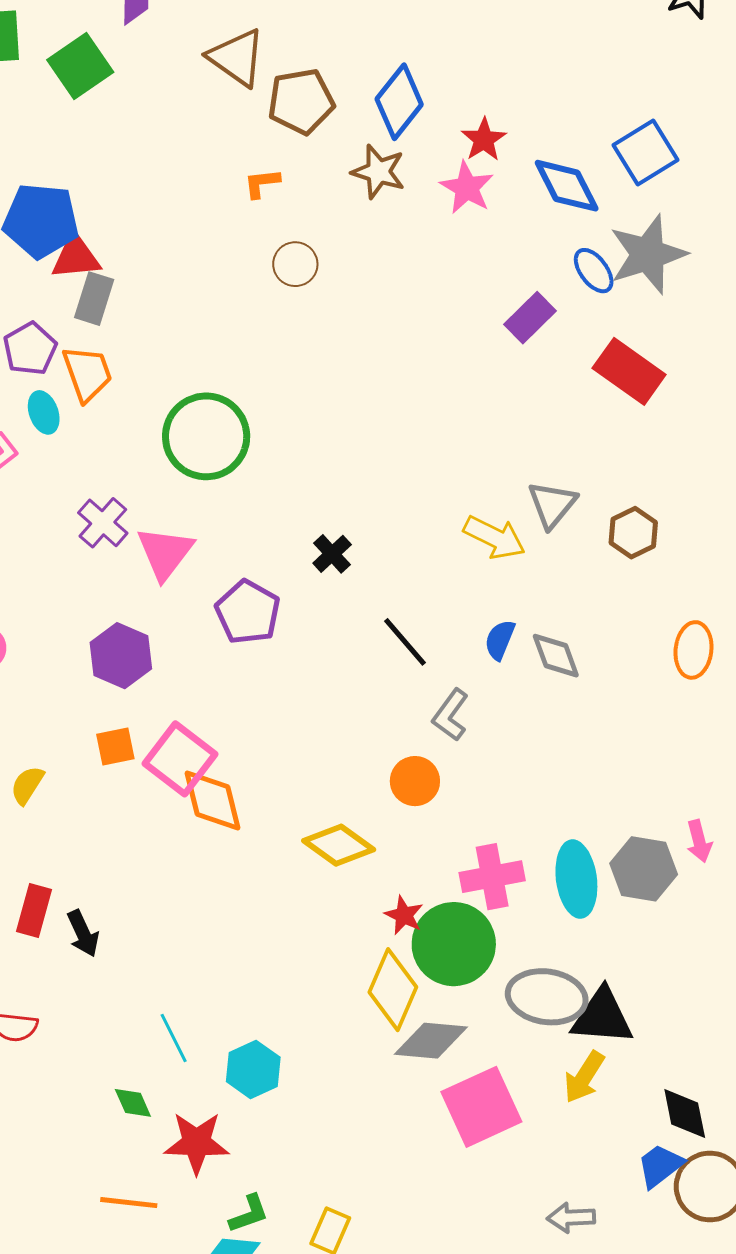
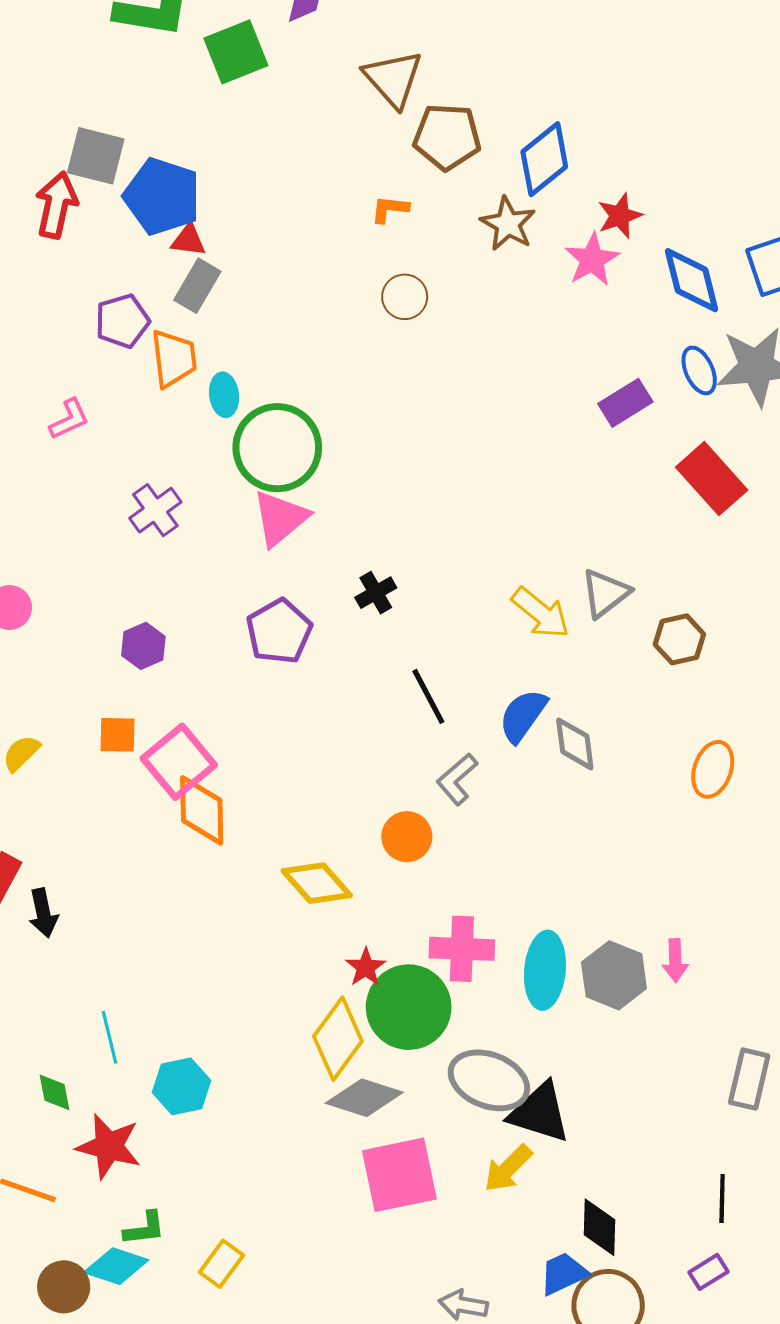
red triangle: (76, 257) -> (188, 240), size x0.7
cyan ellipse: (44, 412) -> (224, 395), moved
pink triangle: (165, 553) -> (280, 518), moved
blue semicircle: (500, 640) -> (523, 716), size x1.4
purple hexagon: (121, 656) -> (143, 646), size x0.7

